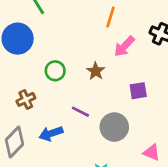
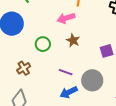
pink arrow: (124, 46) -> (66, 18), moved, turned 36
blue arrow: (51, 134) -> (69, 92), moved

